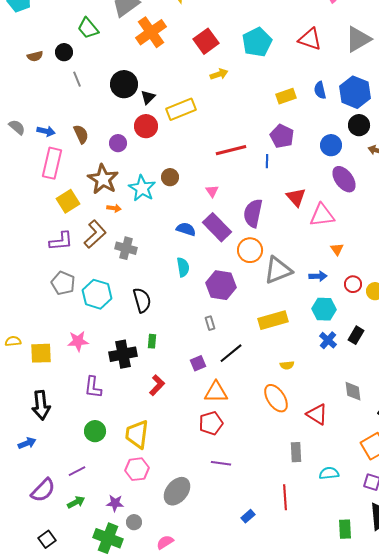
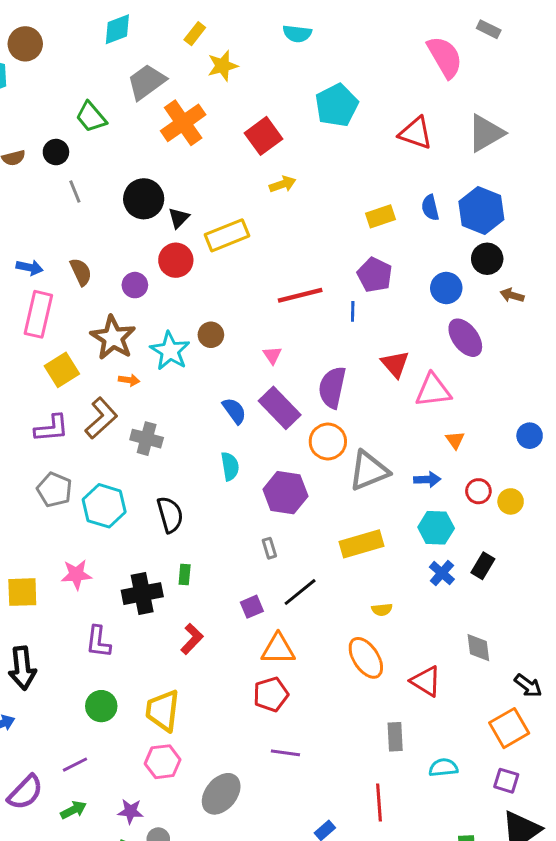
cyan pentagon: (257, 42) -> (337, 105), moved
blue semicircle: (186, 229) -> (234, 411), turned 36

